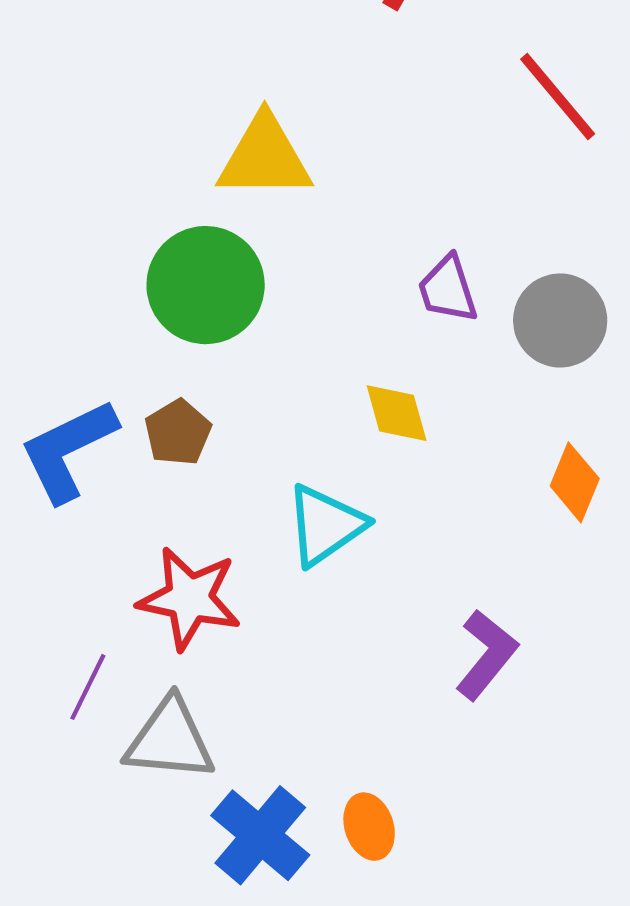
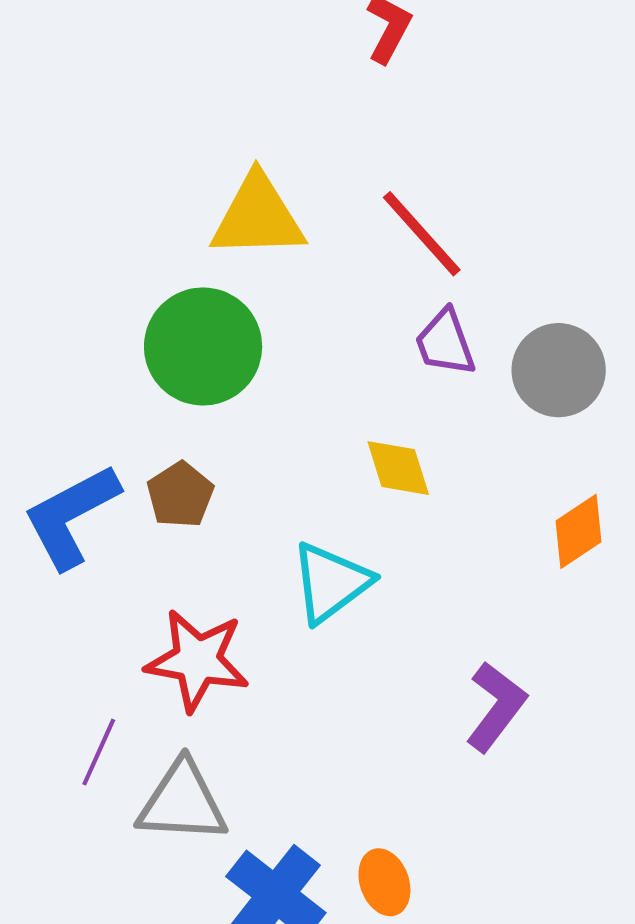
red line: (558, 97) -> (422, 234), moved
orange diamond: (575, 482) -> (579, 531), turned 36

